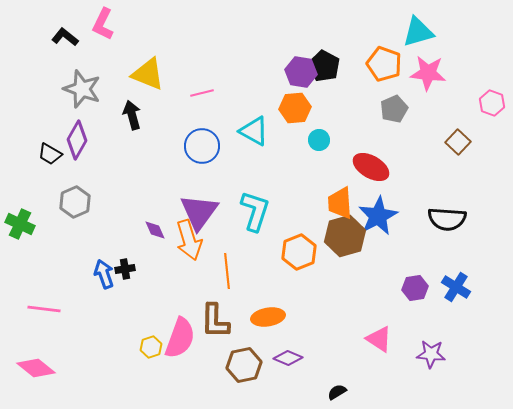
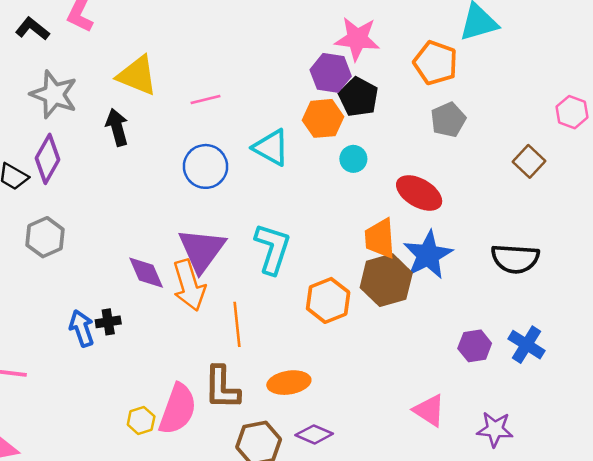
black pentagon: (324, 66) -> (358, 97), moved
pink star: (428, 73) -> (357, 39), moved
purple diamond: (155, 230) -> (146, 273), size x1.4

